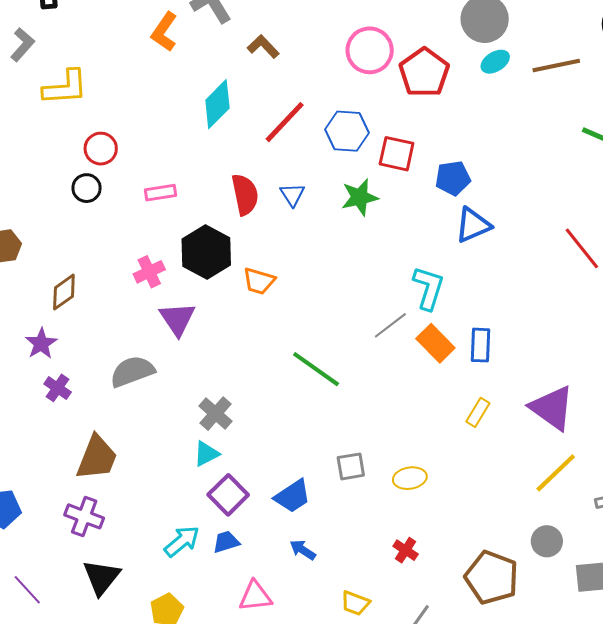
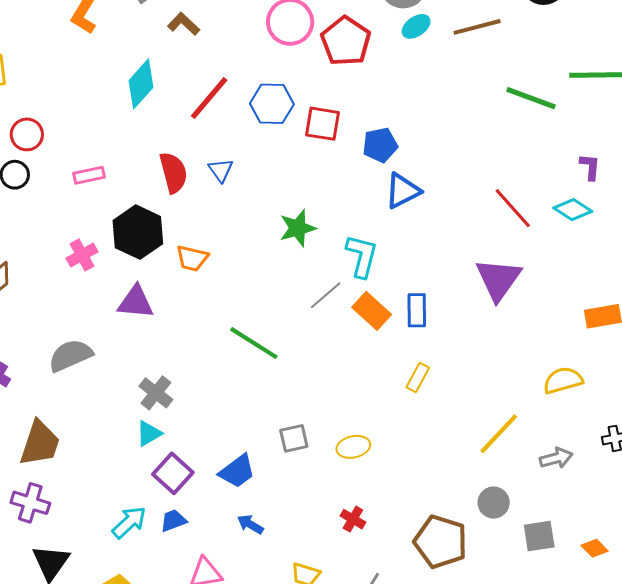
green star: (360, 197) -> (298, 228), moved
purple triangle: (177, 319) -> (136, 302), moved, turned -48
purple triangle: (552, 408) -> (498, 279), moved, turned 33

